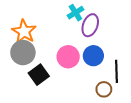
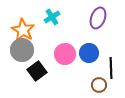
cyan cross: (75, 13) -> (52, 17), moved
purple ellipse: (90, 25) -> (98, 18), moved

